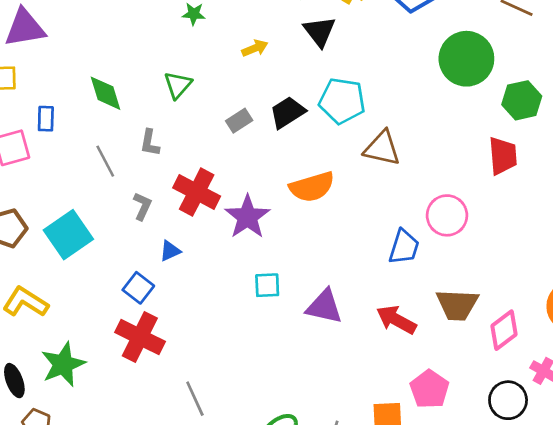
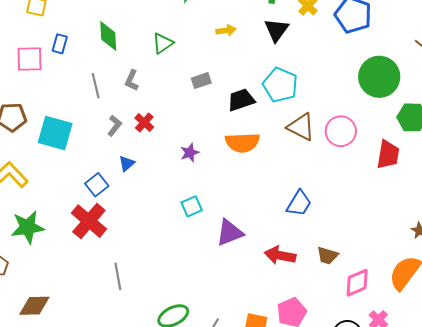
black trapezoid: (287, 112) -> (241, 100), moved
red cross: (197, 192) -> (144, 122), moved, size x0.6
pink circle: (447, 215) -> (341, 131), moved
purple star: (247, 217) -> (190, 153), size x0.6
cyan square: (68, 235) -> (55, 133), turned 36
blue triangle: (170, 251) -> (127, 164), turned -30
cyan square: (267, 285) -> (192, 206), turned -35
brown trapezoid: (457, 305) -> (327, 256), size x0.7
purple triangle: (324, 307) -> (230, 233), turned -48
red arrow: (396, 320) -> (280, 255), turned -32

